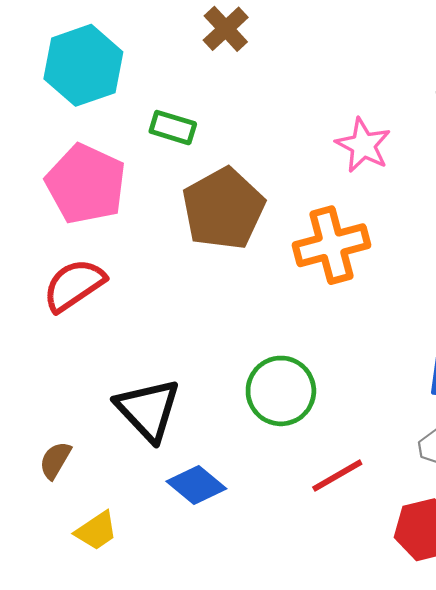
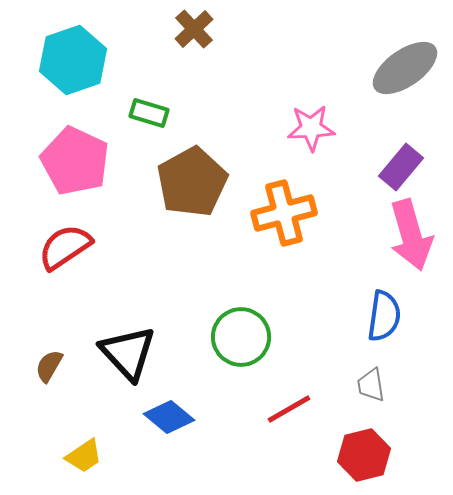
pink star: (363, 145) -> (311, 128), turned -30
brown semicircle: (55, 460) -> (49, 366), moved

